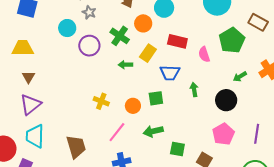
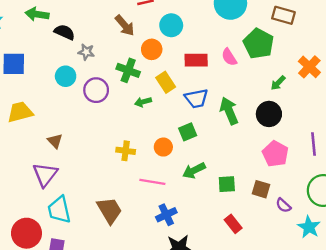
yellow rectangle: (148, 53) -> (166, 82), turned -54
pink semicircle: (204, 54) -> (229, 57), moved
brown triangle: (28, 77) -> (55, 141), moved
green arrow: (194, 90) -> (229, 111), size x1.6
pink line: (117, 132) -> (152, 182), turned 75

